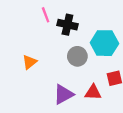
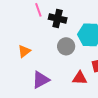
purple triangle: (63, 94) -> (41, 80), moved

